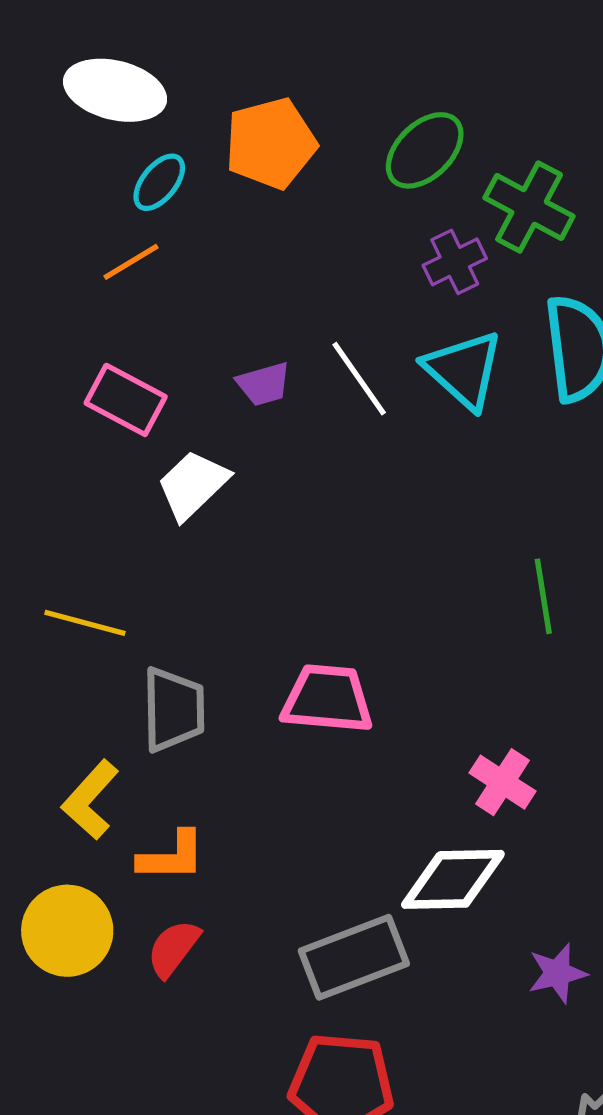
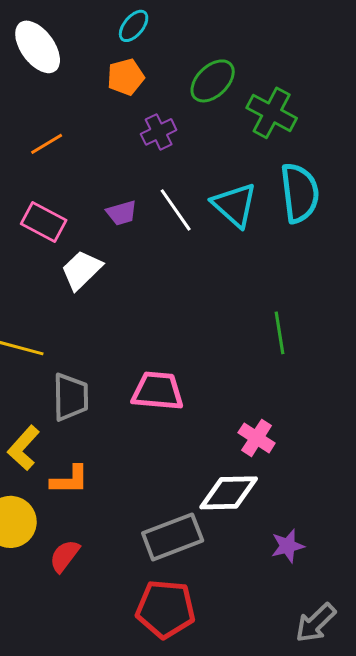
white ellipse: (115, 90) -> (38, 47), turned 40
orange pentagon: (271, 143) -> (126, 77), size x0.7
cyan ellipse: (159, 182) -> (134, 26), moved
purple cross: (455, 262) -> (159, 132), moved
red semicircle: (173, 948) -> (65, 556), moved

